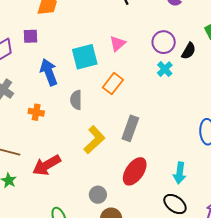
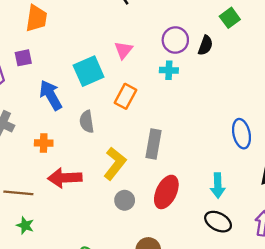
cyan cross: (165, 69) -> (169, 70), moved, turned -35
red arrow: (47, 165) -> (65, 178), moved, turned 36
gray circle: (98, 195) -> (125, 200), moved

